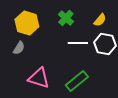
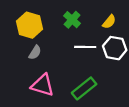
gray semicircle: (19, 48) -> (35, 52), moved

